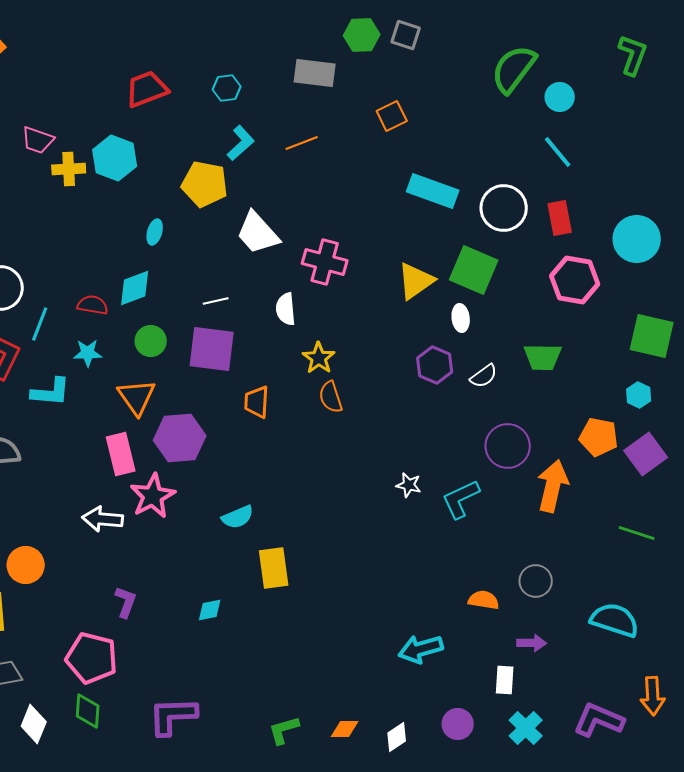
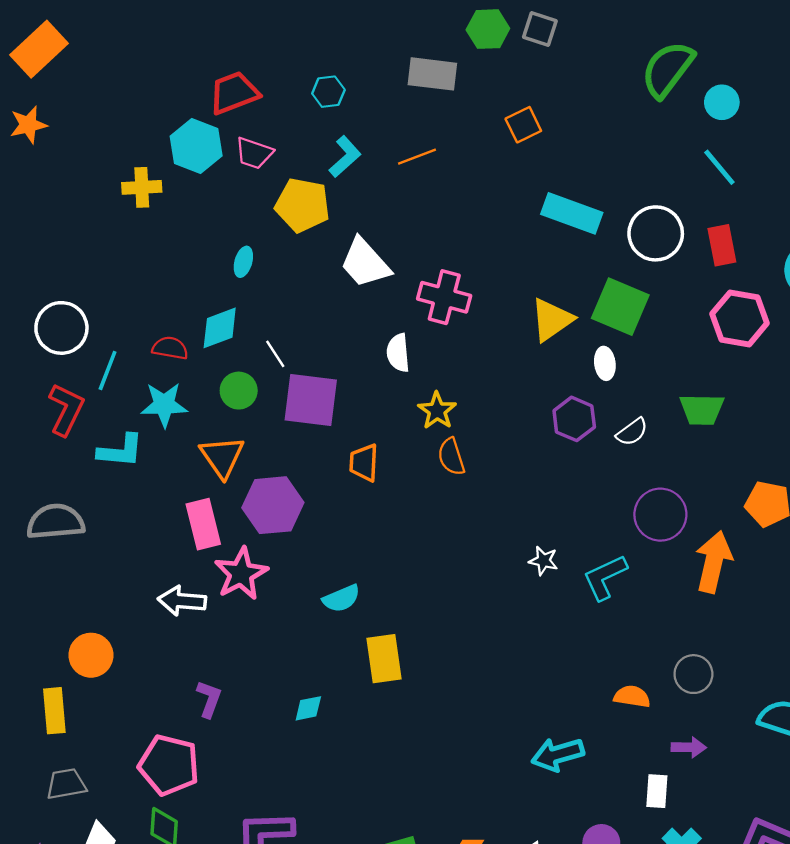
pink trapezoid: (38, 140) -> (254, 153), moved
cyan hexagon: (115, 158) -> (196, 146), moved
white line: (216, 301) -> (275, 354), moved, turned 70
cyan star: (88, 353) -> (164, 405), size x1.4

